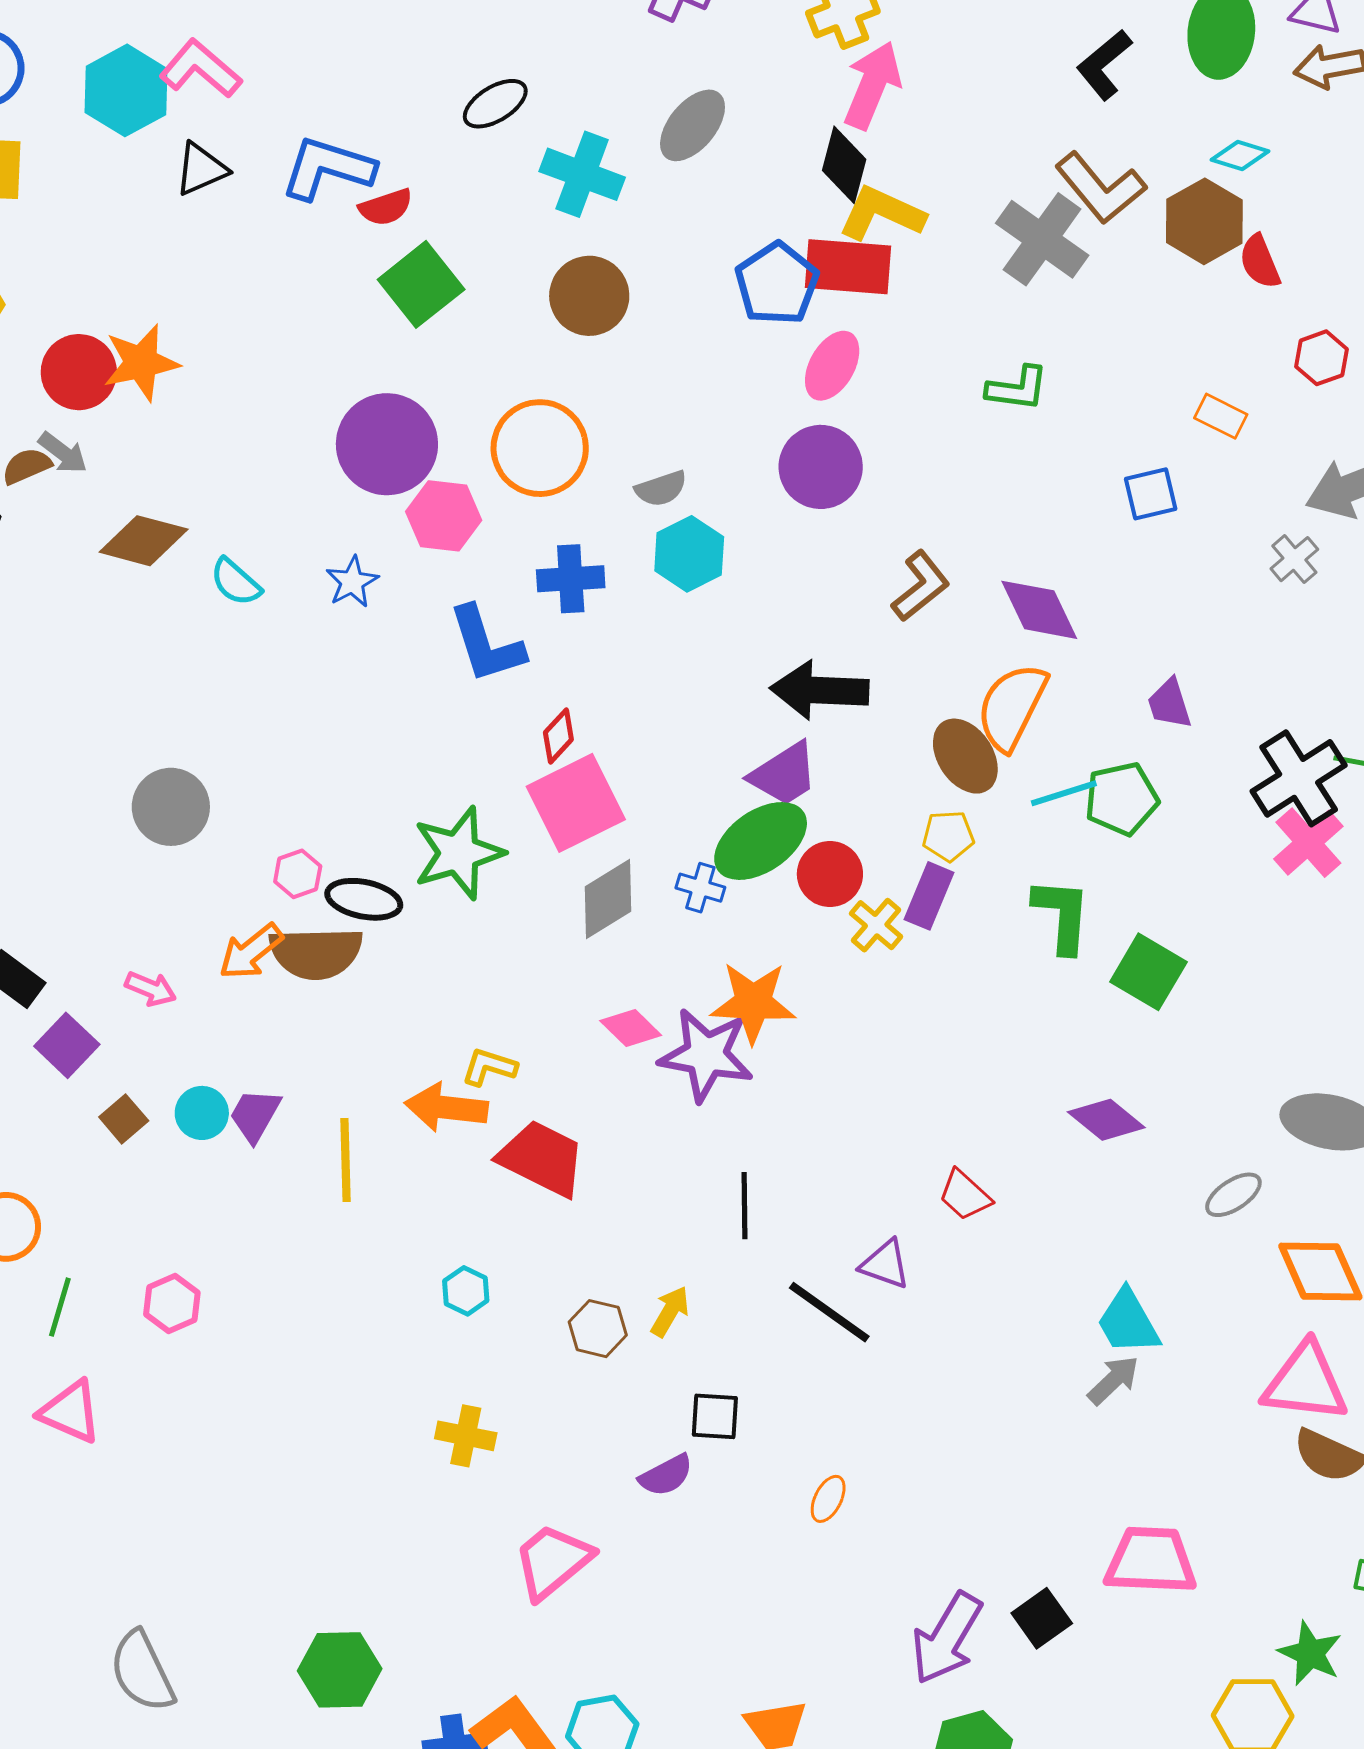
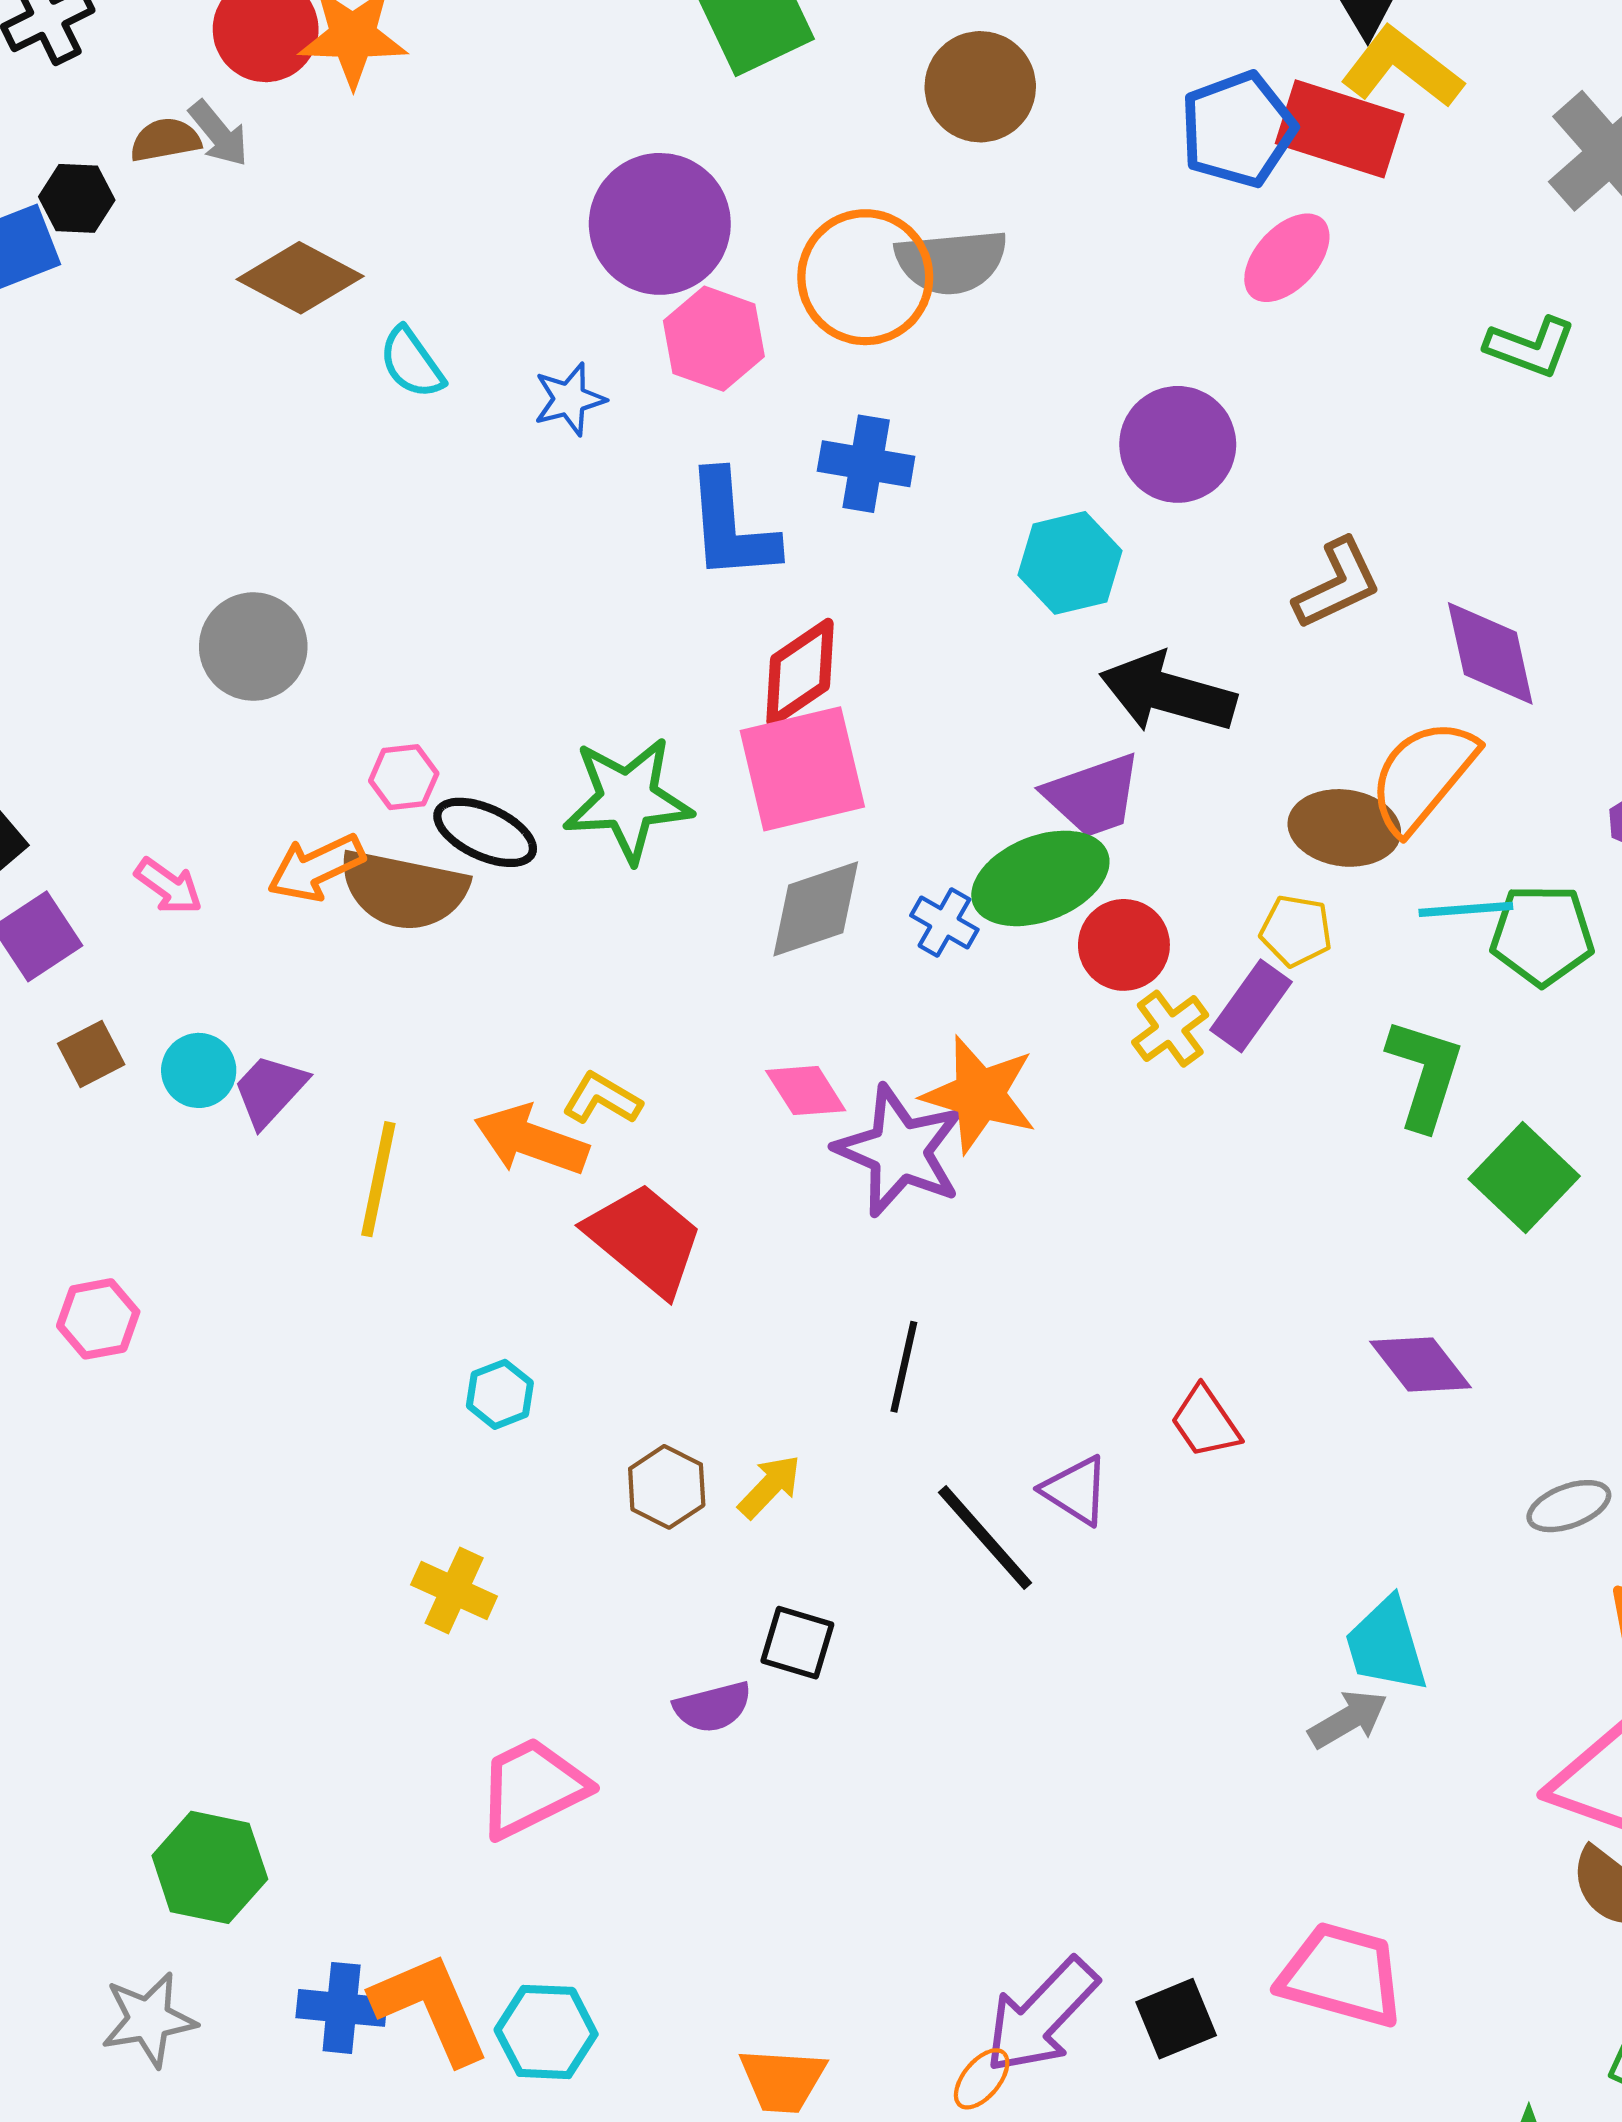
purple circle: (821, 467) -> (1178, 444), moved
gray semicircle: (661, 489) -> (951, 262), moved, size x1.5
cyan hexagon: (689, 554) -> (1070, 563), moved
red diamond: (558, 736) -> (800, 673), size x1.5
brown ellipse: (965, 756) -> (1344, 828), turned -62
orange ellipse: (828, 1499) -> (982, 2079), moved

